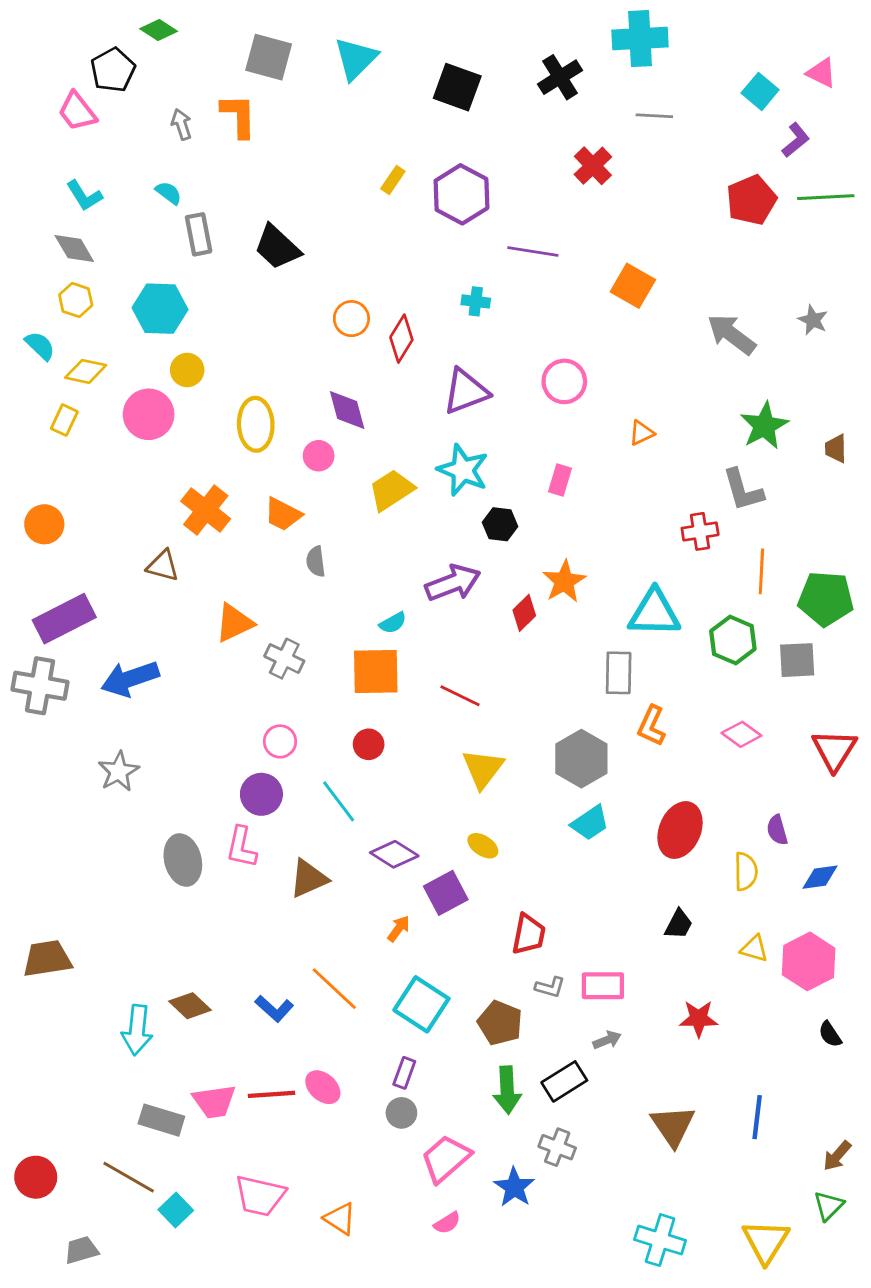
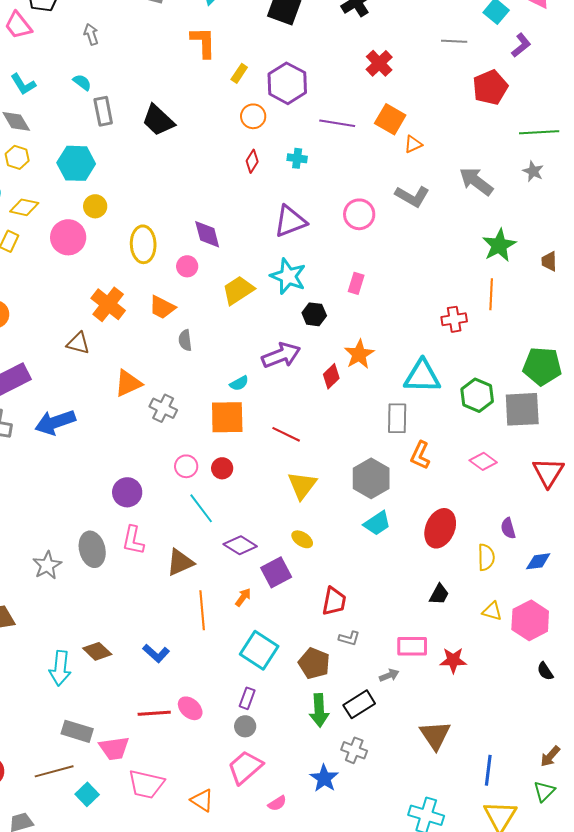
orange L-shape: (239, 116) -> (203, 42), moved
gray line: (654, 116) -> (454, 41), moved
green line: (826, 197) -> (539, 132), moved
orange square: (633, 286) -> (390, 119), moved
orange circle: (351, 319) -> (253, 116), moved
red diamond: (401, 339) -> (252, 161), moved, size x0.7
orange triangle: (641, 433) -> (413, 144), moved
gray L-shape: (743, 490) -> (412, 196), moved, turned -44
orange line: (761, 571) -> (491, 294), moved
gray square: (797, 660) -> (522, 409), size x1.4
pink circle: (280, 741) -> (186, 466), moved
gray star: (119, 771) -> (47, 565), moved
purple circle: (261, 794) -> (127, 492), moved
pink rectangle: (603, 986) -> (412, 646), moved
orange line: (334, 989) -> (202, 610), moved, turned 42
pink trapezoid: (214, 1101) -> (114, 748), moved
blue line: (757, 1117) -> (488, 770), moved
pink trapezoid: (446, 1159) -> (245, 767), moved
brown line: (129, 1177) -> (54, 771), turned -45

